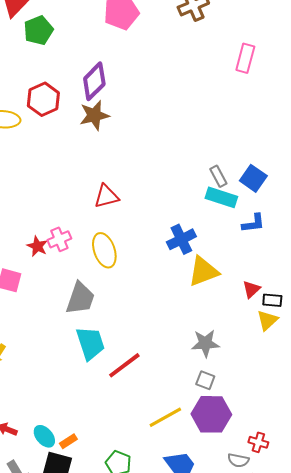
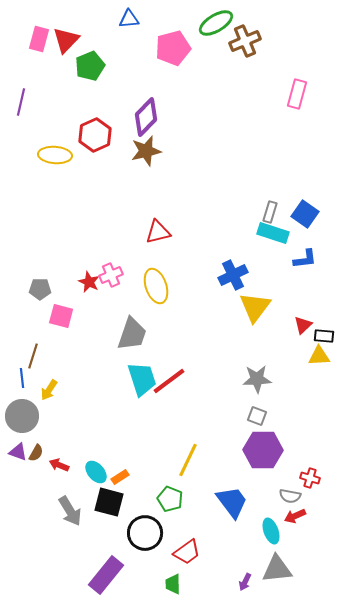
gray rectangle: (218, 176) -> (270, 212), turned 45
yellow triangle: (203, 271) -> (255, 307), turned -32
yellow triangle: (267, 320) -> (319, 356), turned 40
red line: (124, 365) -> (169, 381), moved
yellow line: (165, 417) -> (188, 460), moved, turned -36

